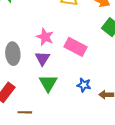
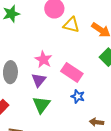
blue star: (84, 85) -> (78, 96), moved

